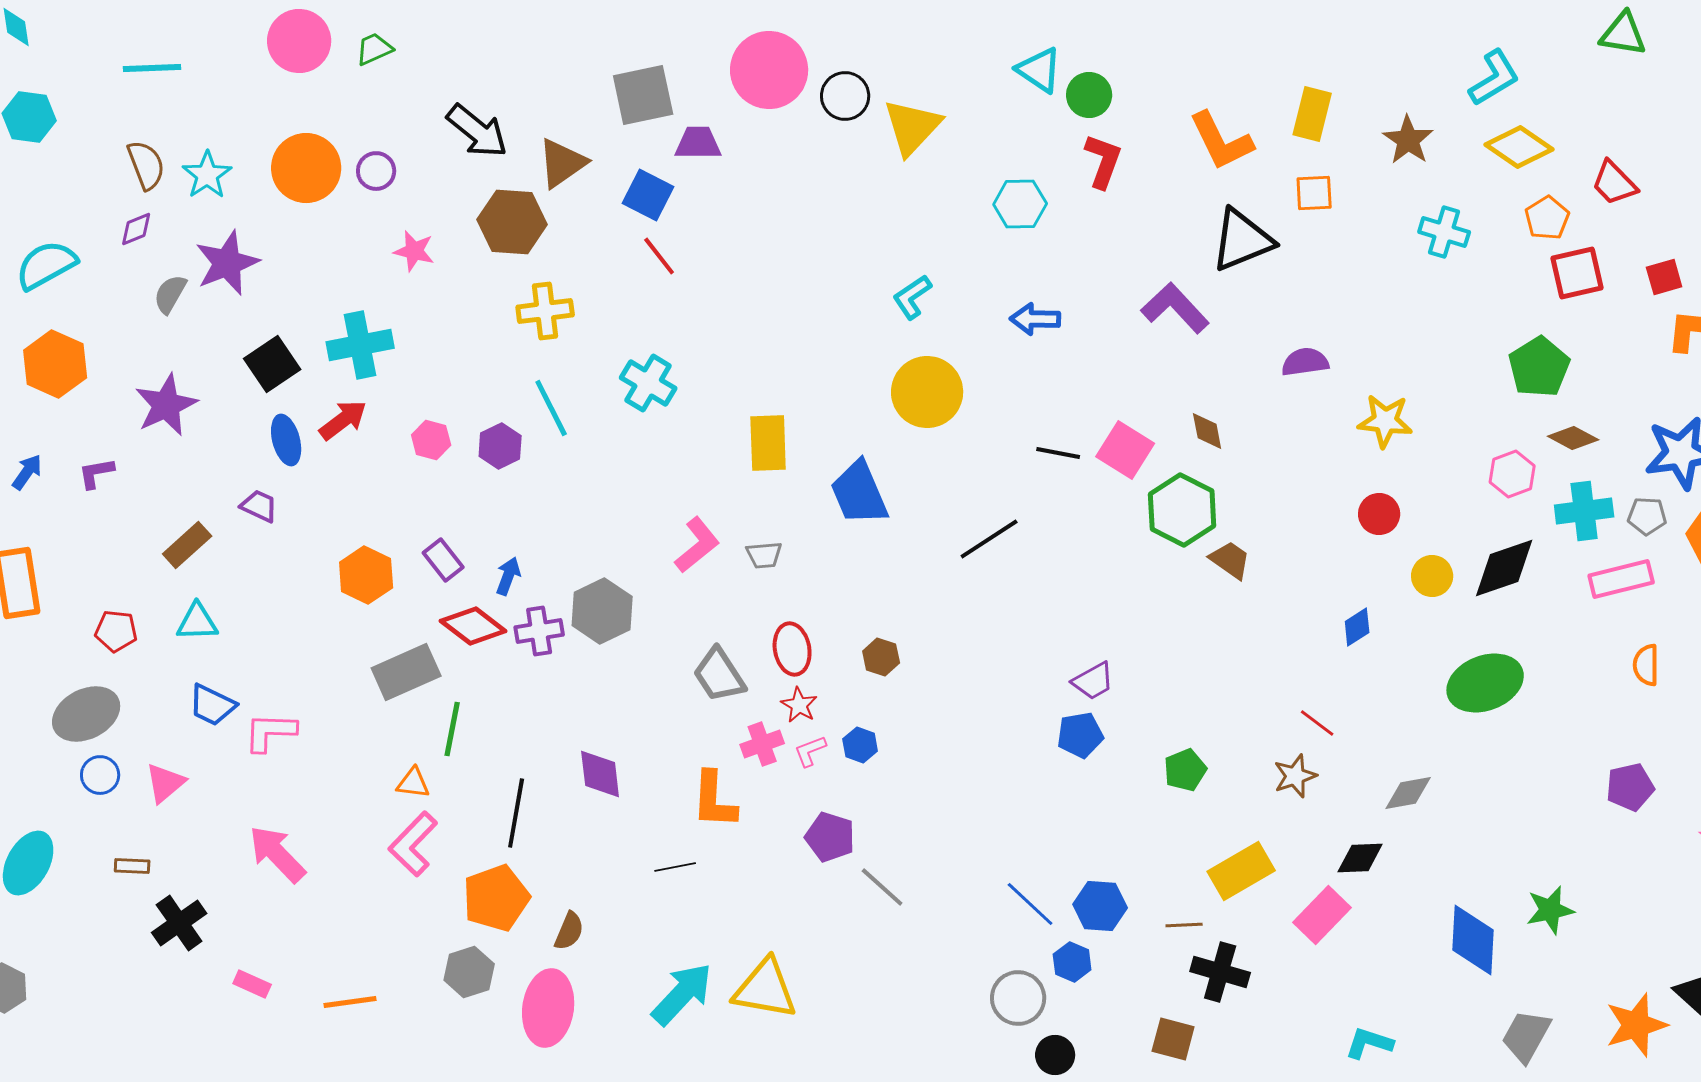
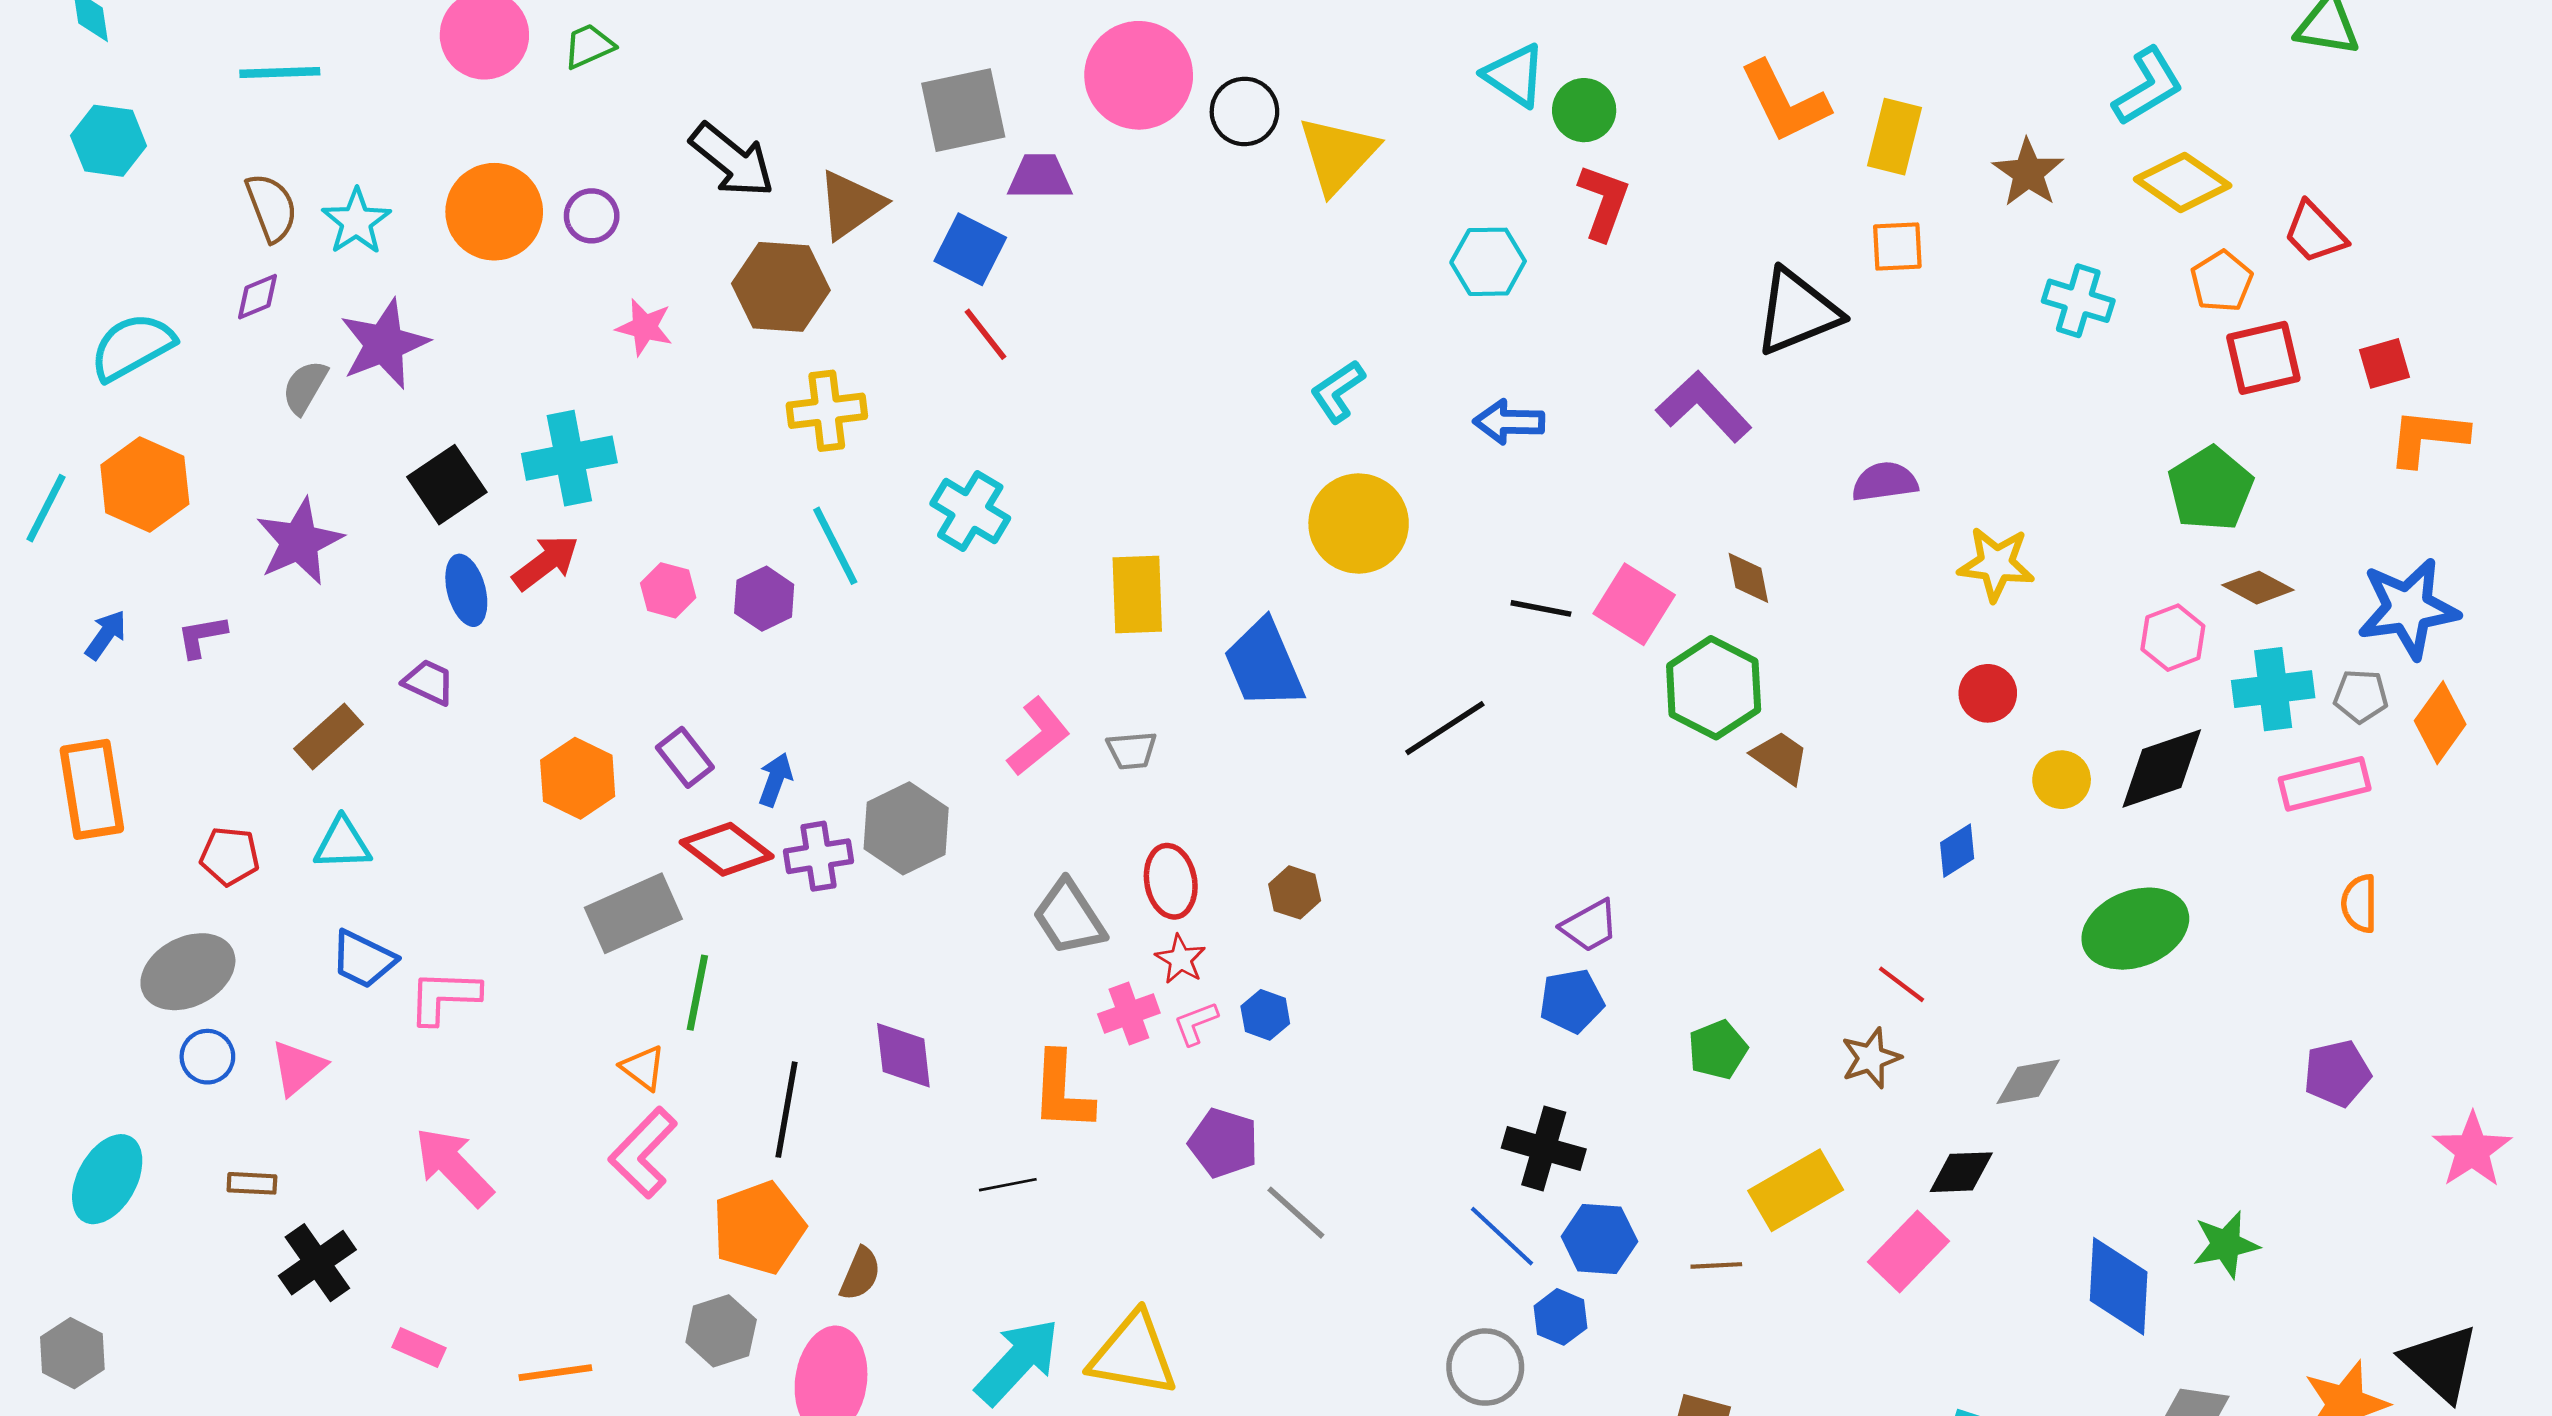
orange L-shape: (1221, 141) -> (1785, 102), moved
orange triangle: (413, 783) -> (643, 1068), turned 30
black cross: (1220, 972) -> (1544, 1149), moved

